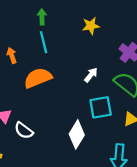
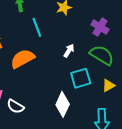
cyan line: (44, 42) -> (37, 27), moved

